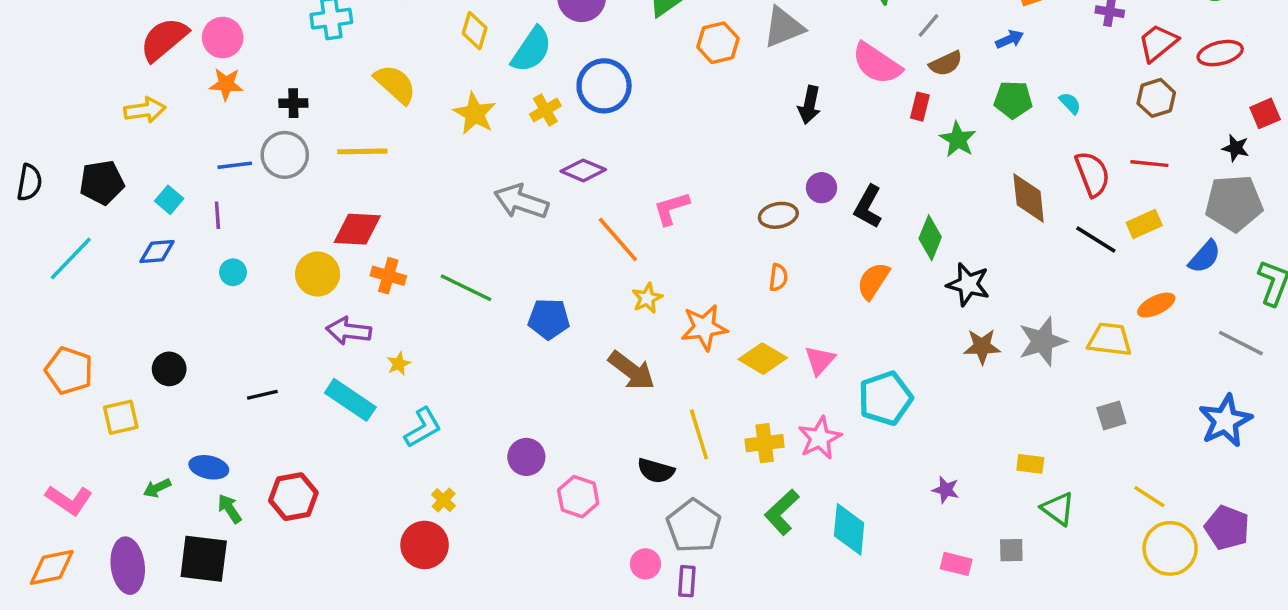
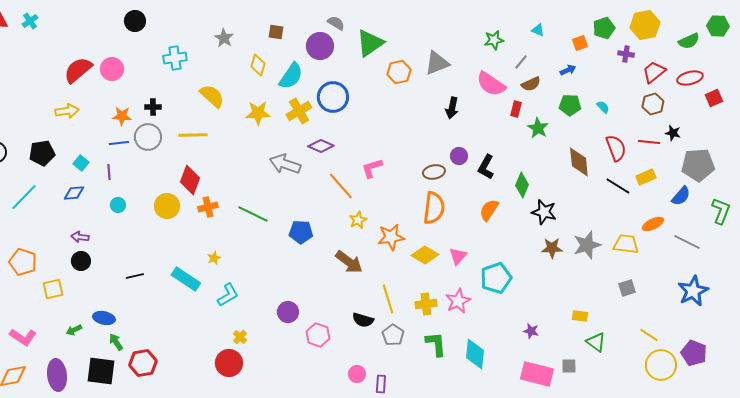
orange star: (226, 84) -> (122, 116), moved
yellow cross: (545, 110) -> (299, 111), size x1.4
yellow star: (475, 113) -> (258, 113), turned -30
red square: (1265, 113) -> (714, 98), moved
black star: (1236, 148) -> (673, 133), moved
red diamond: (357, 229) -> (190, 180), turned -72
orange cross: (388, 276) -> (208, 207), turned -30
orange semicircle: (778, 277) -> (434, 208), size x2.0
purple arrow: (349, 331) -> (80, 237), moved, size x0.7
gray line: (1241, 343) -> (687, 242), moved
red hexagon: (293, 497) -> (143, 363), moved
green L-shape: (782, 512) -> (436, 344), turned 128
gray pentagon: (694, 526) -> (393, 335), moved, size x0.7
pink rectangle: (956, 564) -> (537, 374), size x1.8

